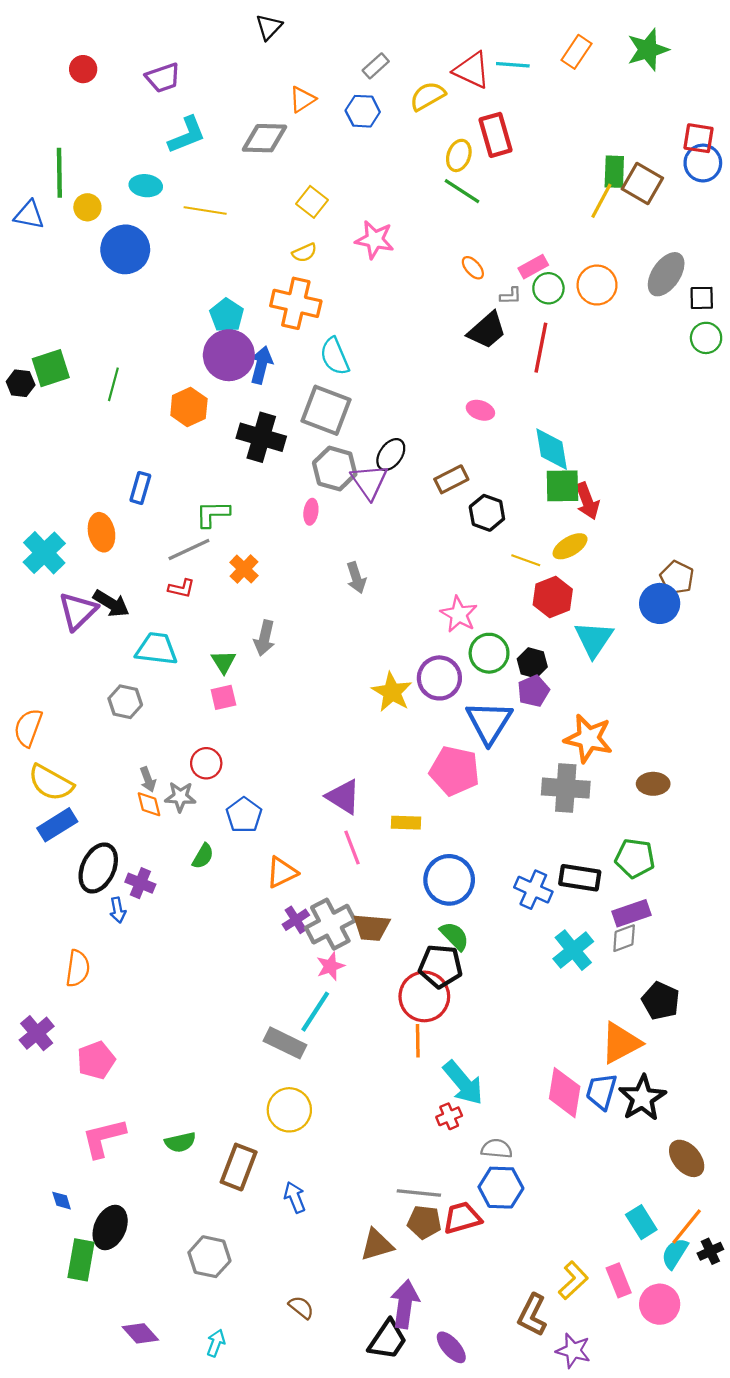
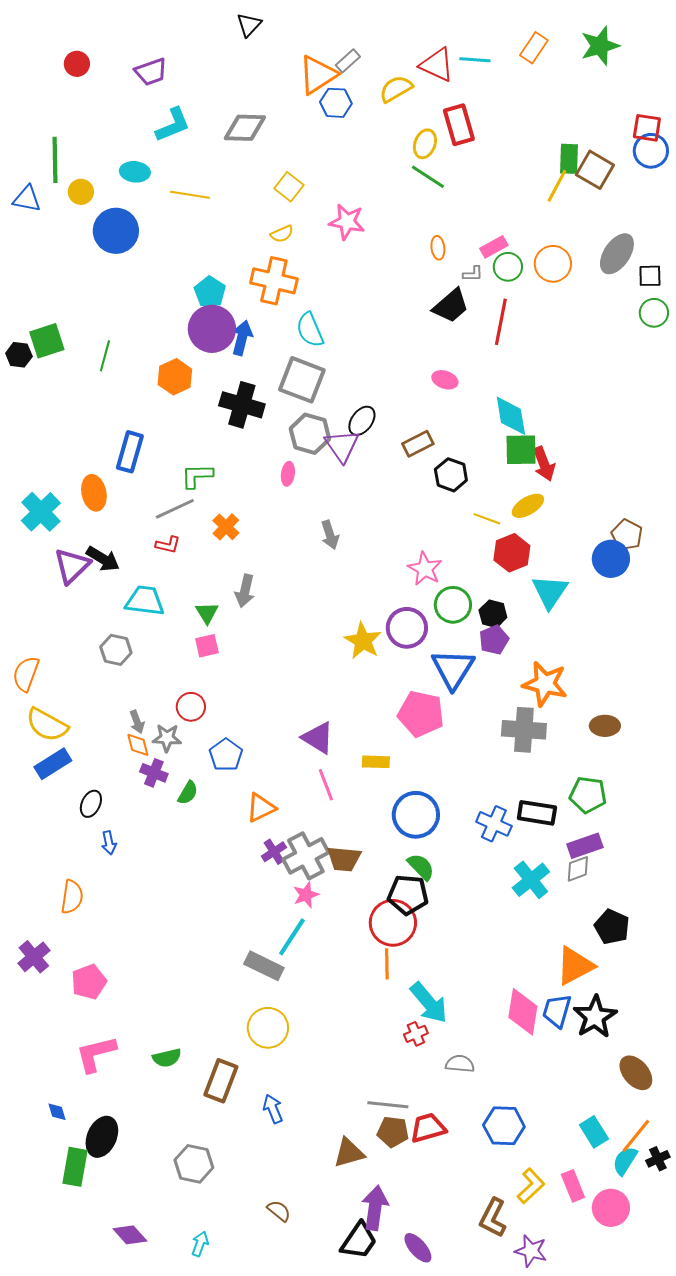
orange triangle: (302, 99) -> (318, 75), moved, size x1.6
orange ellipse: (473, 268) -> (438, 248), turned 35
blue rectangle: (140, 488) -> (130, 452), size x1.4
black ellipse: (98, 868) -> (91, 804), size x0.6
purple cross: (140, 883) -> (154, 773), moved
blue hexagon: (501, 1188) -> (504, 1126), moved

